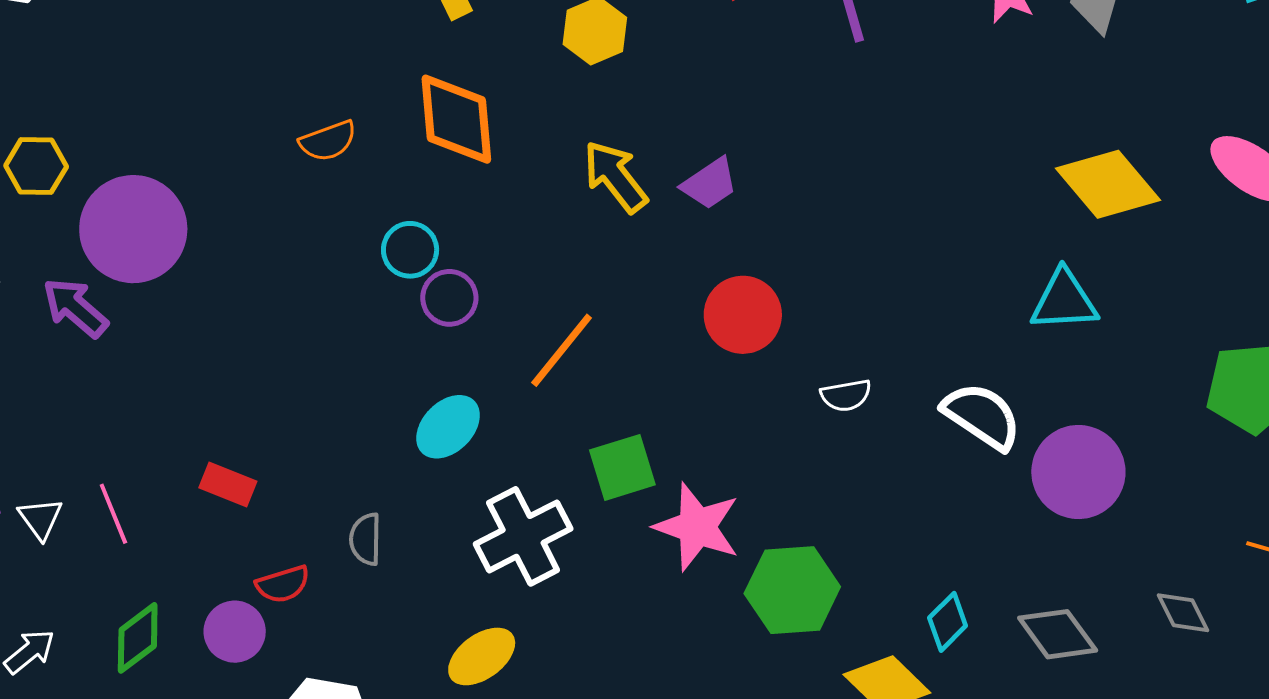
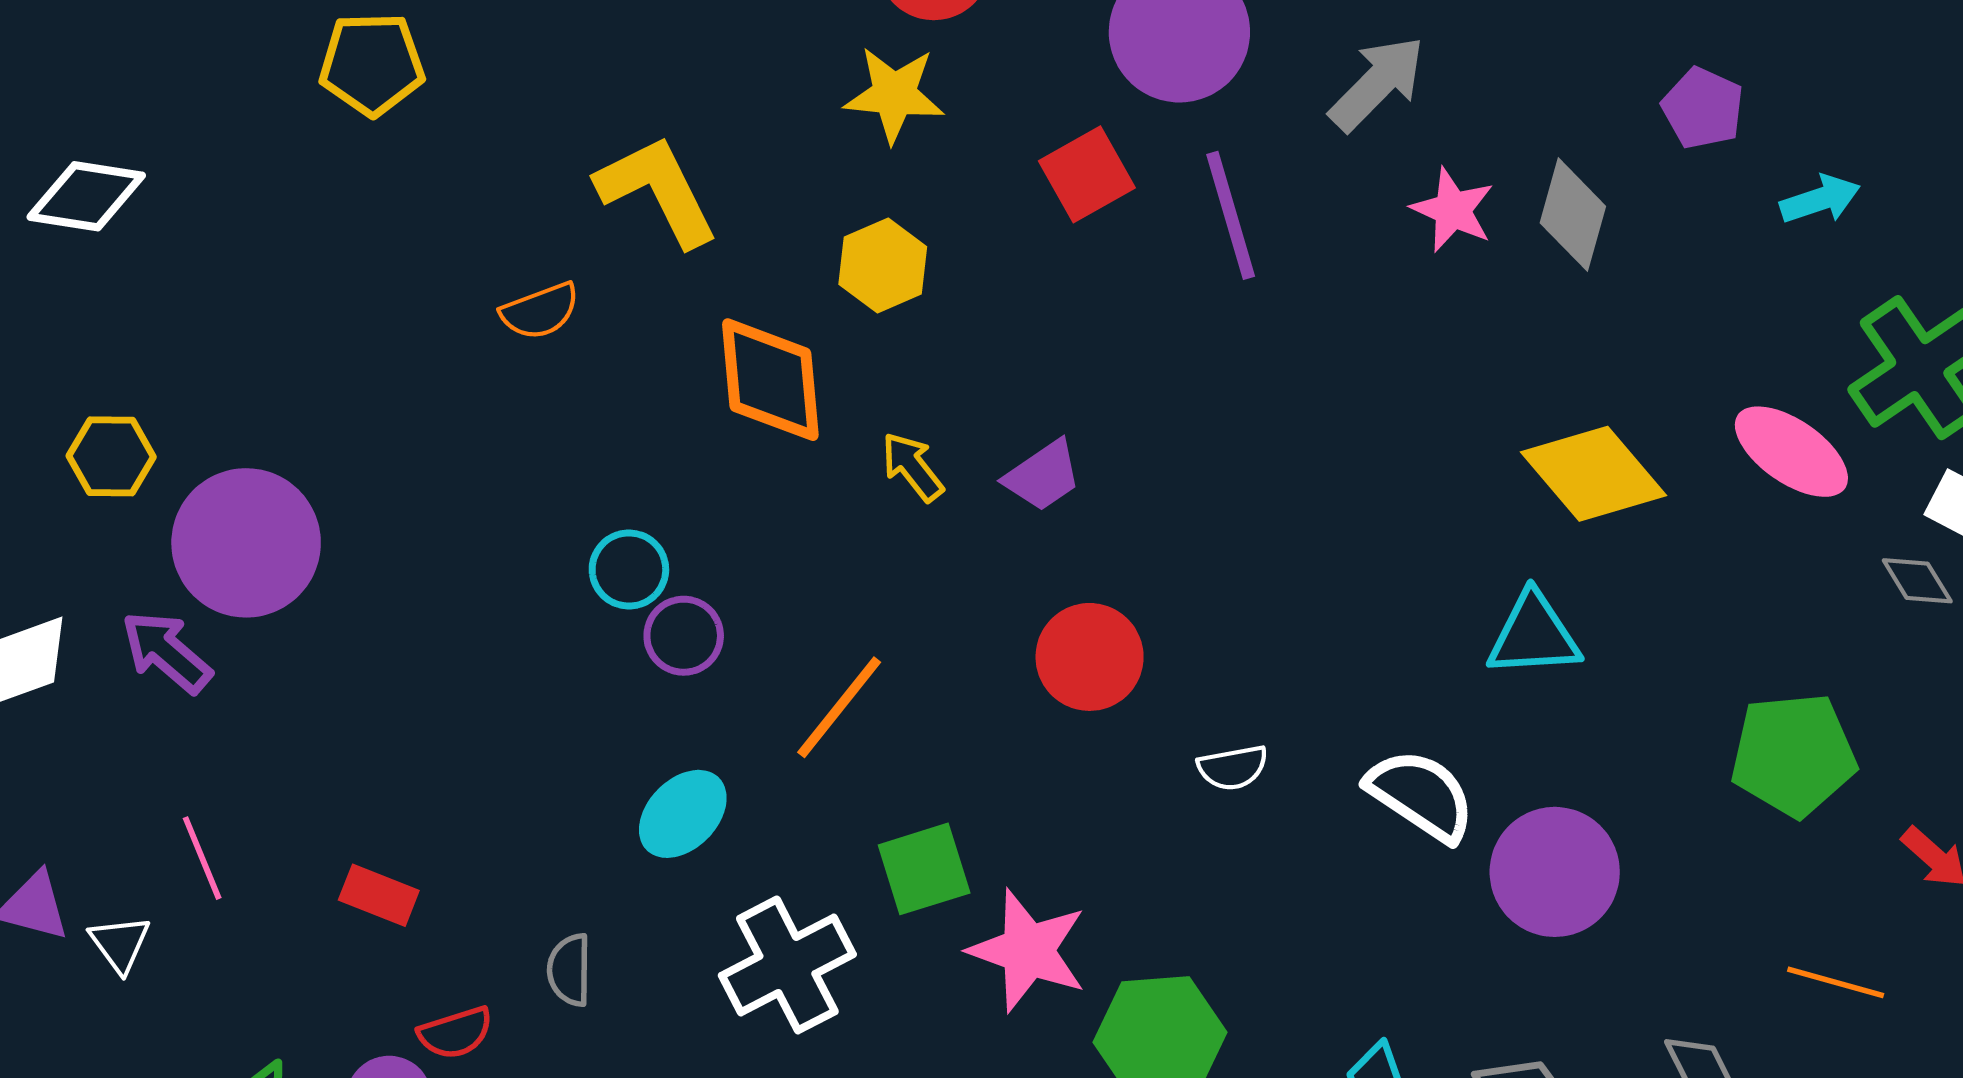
orange diamond: (456, 119) -> (770, 380), moved
orange semicircle: (328, 141) -> (540, 311), moved
yellow arrow: (615, 177) -> (912, 467), size x0.7
pink line: (113, 514) -> (202, 858), moved

